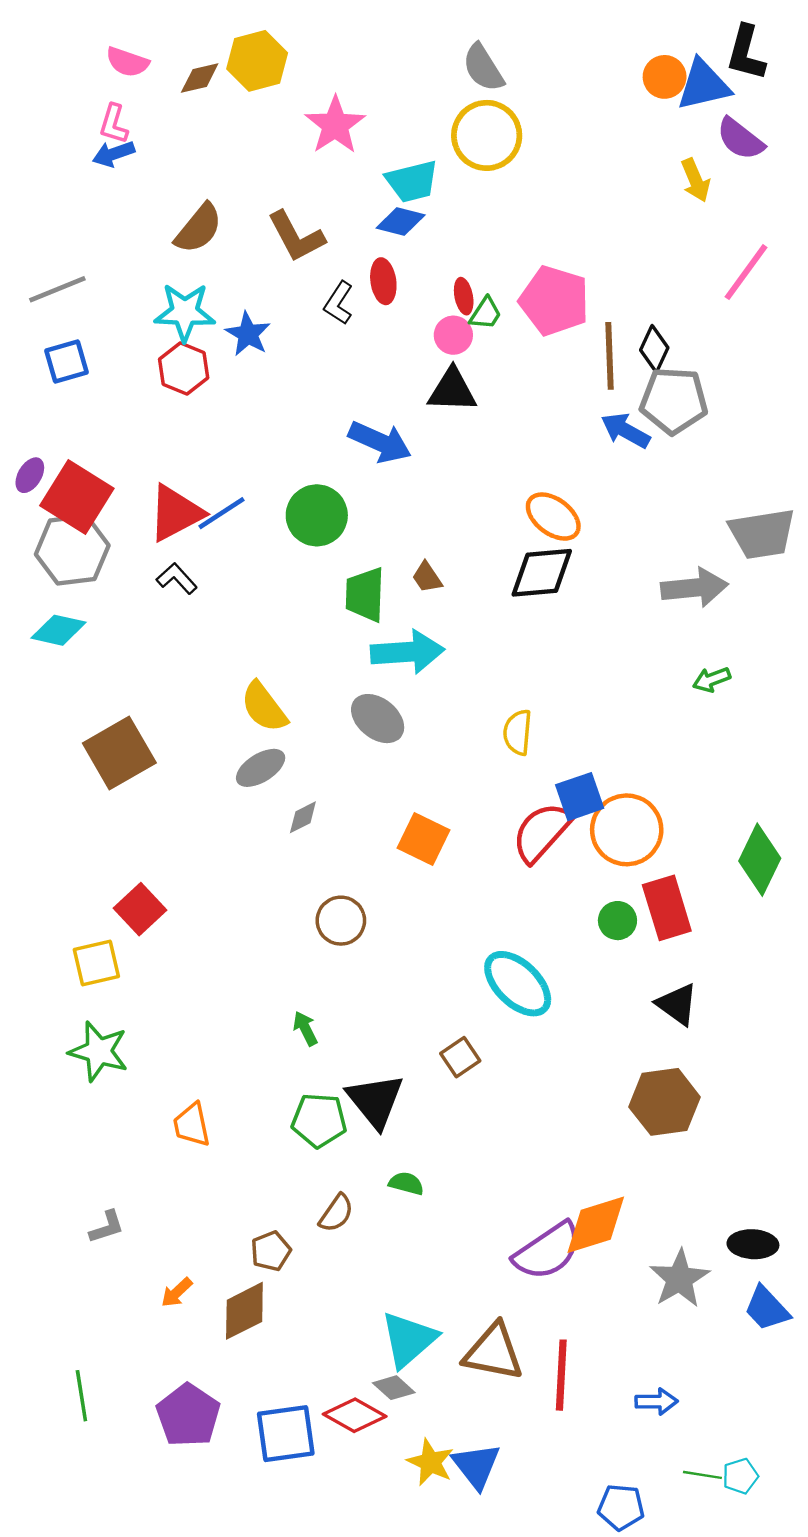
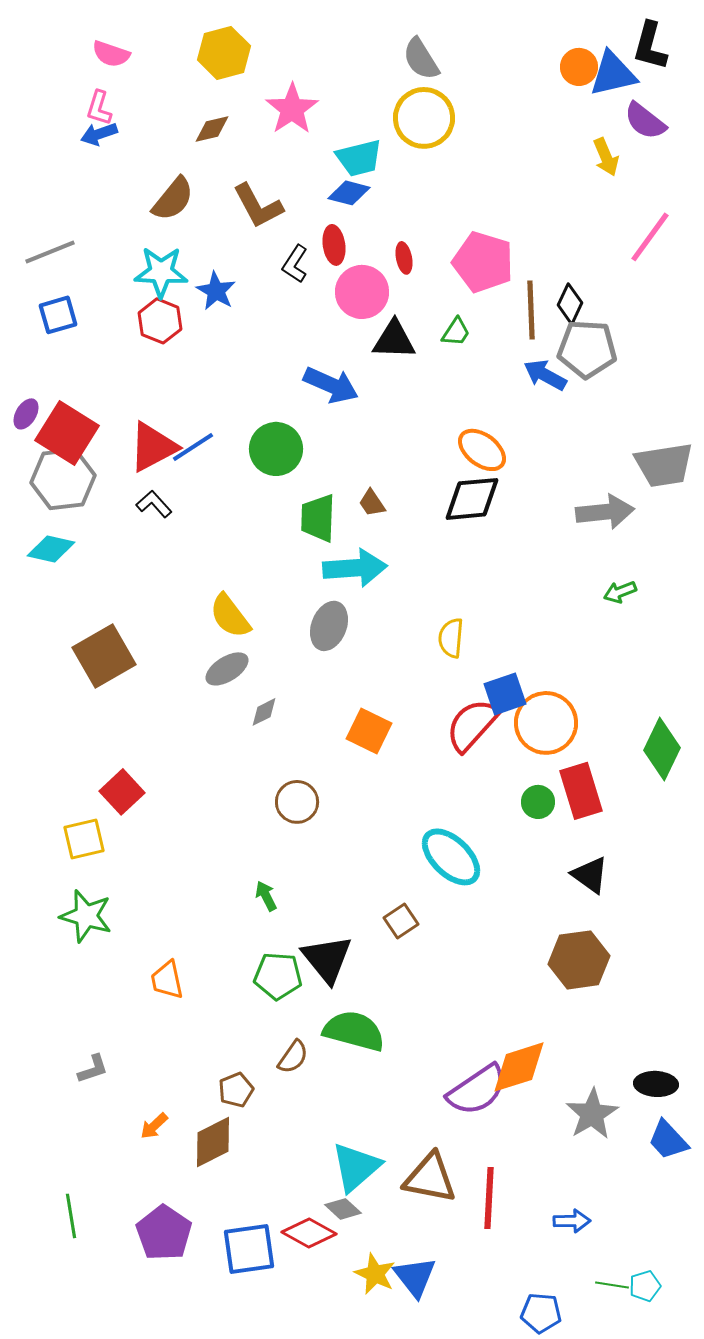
brown diamond: (200, 78) -> (212, 129), moved
green trapezoid: (485, 313) -> (456, 332), moved
pink circle: (453, 335) -> (362, 292), moved, size x1.6
gray ellipse: (378, 719) -> (329, 626), turned 72
green semicircle: (406, 1183) -> (354, 1031), size x2.0

